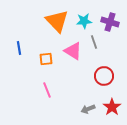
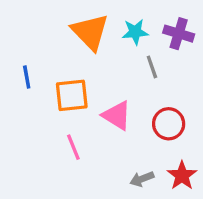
pink triangle: (73, 51) -> (117, 115), moved
orange square: (46, 59) -> (72, 95), size x1.5

